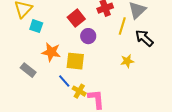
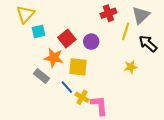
red square: (76, 18) -> (67, 39), moved
cyan square: (36, 26) -> (38, 31), turned -32
gray rectangle: (28, 70) -> (42, 76), moved

